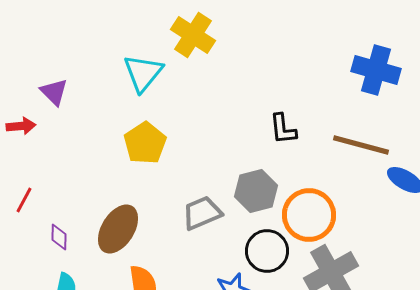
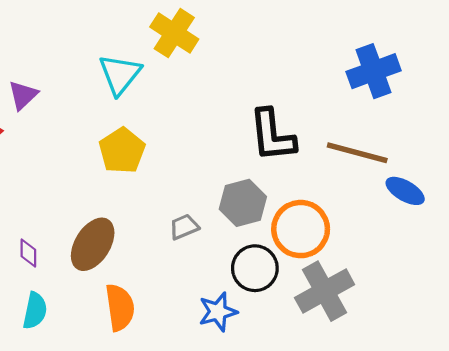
blue cross: (376, 70) -> (374, 71), turned -36
purple triangle: (54, 92) -> (23, 95), turned 32
black L-shape: (283, 129) -> (272, 135), size x1.6
gray trapezoid: (202, 213) -> (184, 227), size x0.7

